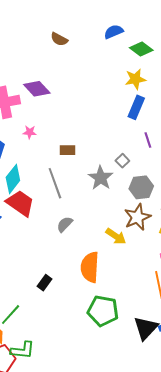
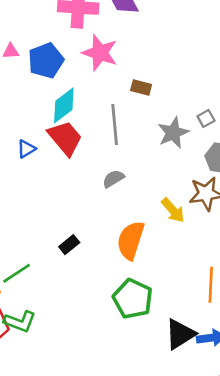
pink star: (30, 132) -> (100, 53), size x2.0

